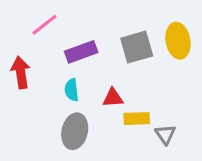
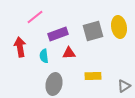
cyan semicircle: (72, 90) -> (44, 56), moved
red triangle: (113, 98) -> (69, 53), moved
gray triangle: (165, 134) -> (124, 86), moved, turned 32

